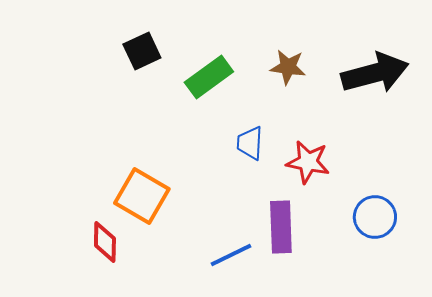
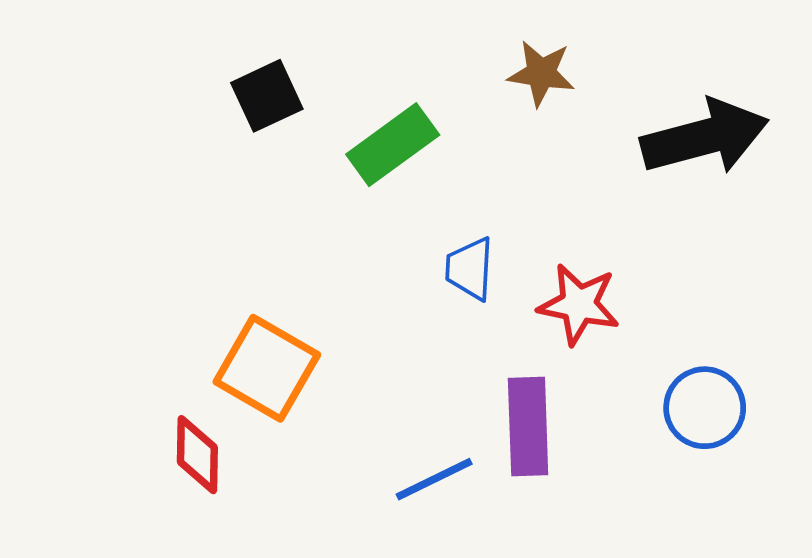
brown star: (288, 67) -> (541, 73), moved

